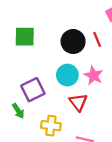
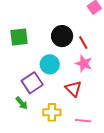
red line: (97, 39) -> (83, 43), moved
cyan circle: (67, 75) -> (50, 64), moved

